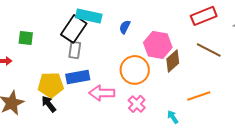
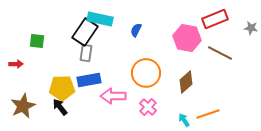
pink hexagon: (158, 45) -> (187, 38), moved
brown diamond: (173, 61) -> (186, 82), moved
orange line: (199, 96) -> (208, 114), moved

